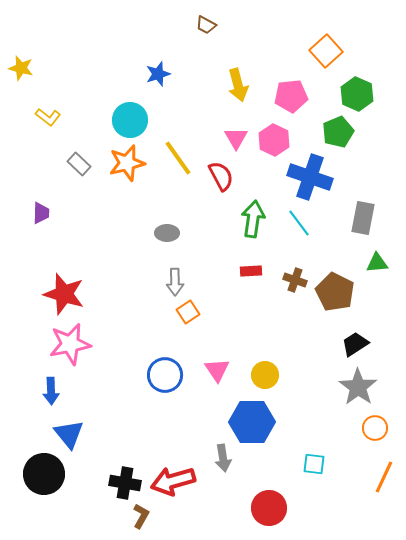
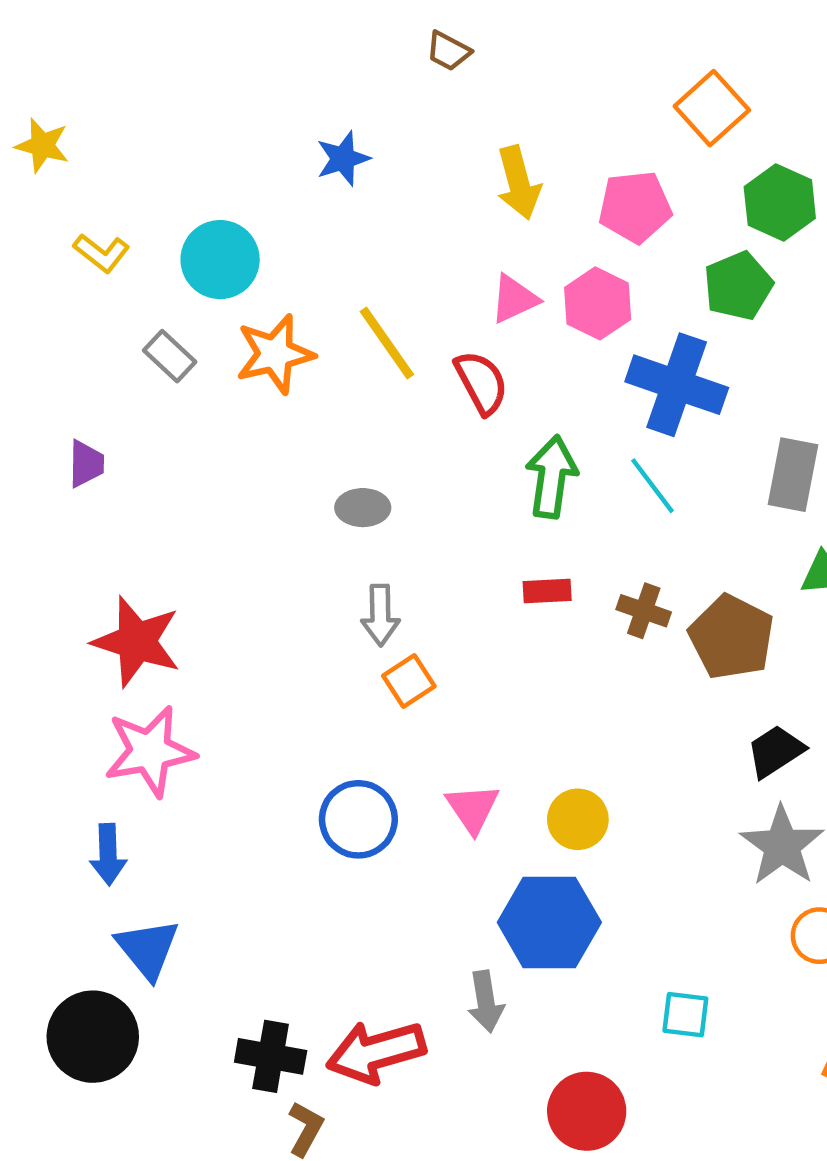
cyan circle: (130, 120) -> (220, 260), moved
pink triangle: (236, 138) -> (514, 299), turned 35

